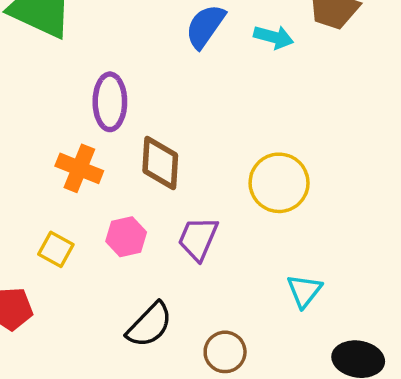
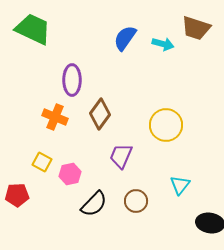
brown diamond: (160, 163) -> (100, 114), turned 32
pink hexagon: (126, 237) -> (70, 174), moved
brown circle: (225, 352) -> (136, 201), moved

